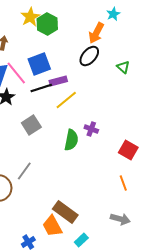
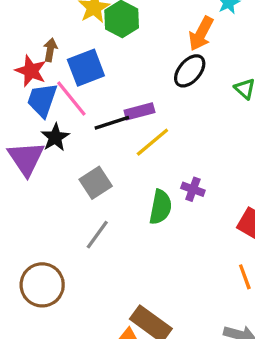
blue square: (39, 64) -> (86, 68), moved
gray line: (24, 171) -> (97, 235), moved

